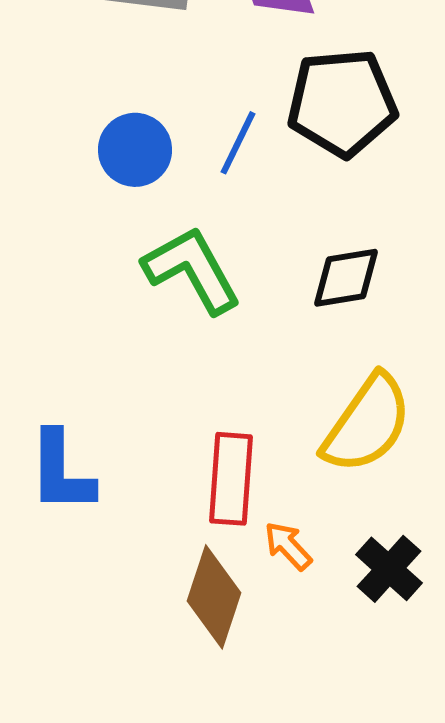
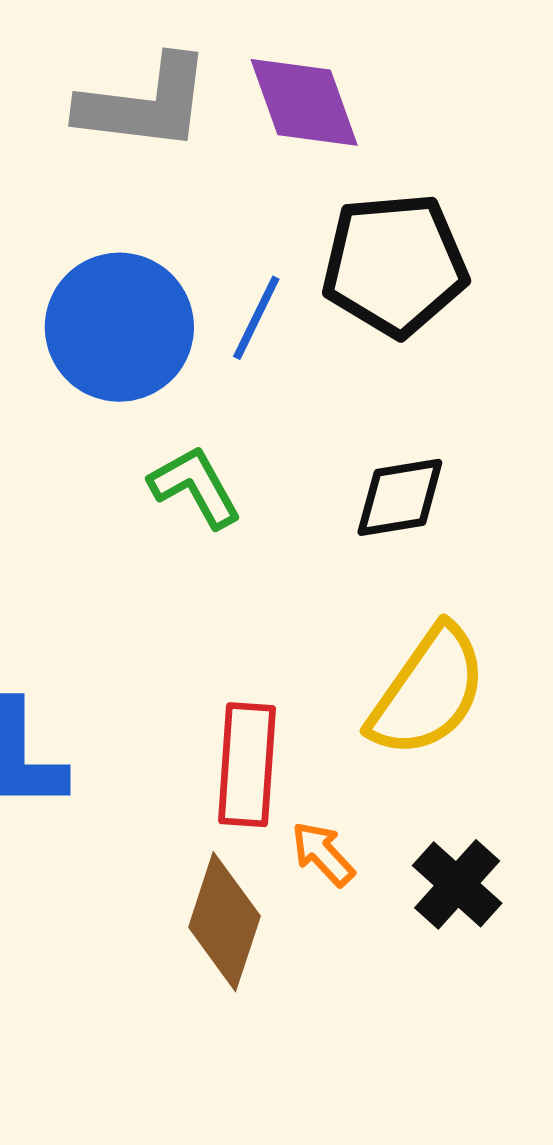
blue circle: (135, 150) -> (119, 327), size x1.5
green L-shape: (192, 270) -> (195, 487), size x0.7

